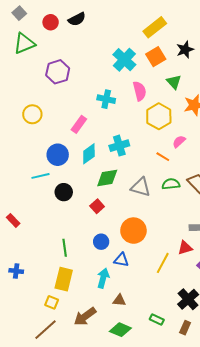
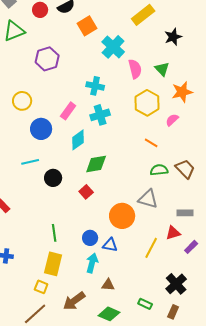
orange square: (156, 57) -> (87, 26), moved
pink semicircle: (140, 91) -> (135, 69), moved
pink semicircle: (179, 142) -> (172, 120), moved
cyan cross: (119, 146) -> (100, 115), moved
blue circle: (58, 155) -> (41, 129), moved
gray triangle: (141, 187) -> (148, 199), moved
blue circle: (101, 242) -> (90, 238), moved

